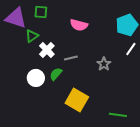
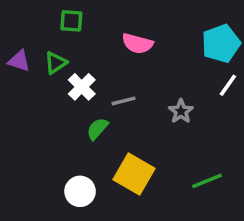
purple triangle: (16, 18) -> (19, 61), moved, size x0.6
white circle: (36, 78) -> (80, 191), moved
green line: (118, 115) -> (207, 181), moved, turned -30

